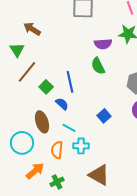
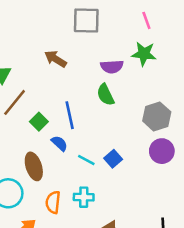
brown arrow: (32, 29) -> (56, 59), moved
cyan line: (69, 128) -> (86, 160), moved

